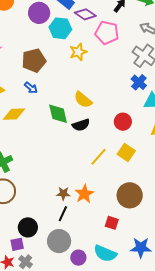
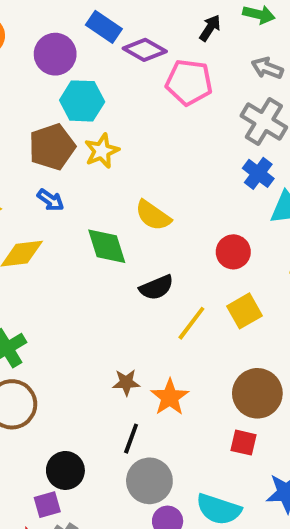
cyan hexagon: (60, 28) -> (82, 101), moved
yellow star: (78, 52) -> (102, 151), moved
black semicircle: (81, 125) -> (156, 287), moved
yellow square: (126, 152) -> (244, 311), turned 30
brown star: (63, 194) -> (126, 382), moved
red square: (112, 223) -> (243, 443), moved
gray circle: (59, 241) -> (149, 481), moved

